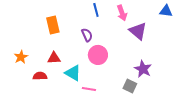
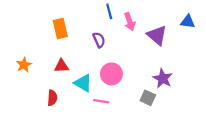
blue triangle: (166, 11) -> (188, 22), moved
pink arrow: (122, 13) -> (130, 22), moved
pink circle: (98, 55) -> (111, 74), moved
red semicircle: (40, 76) -> (52, 98), moved, turned 96

